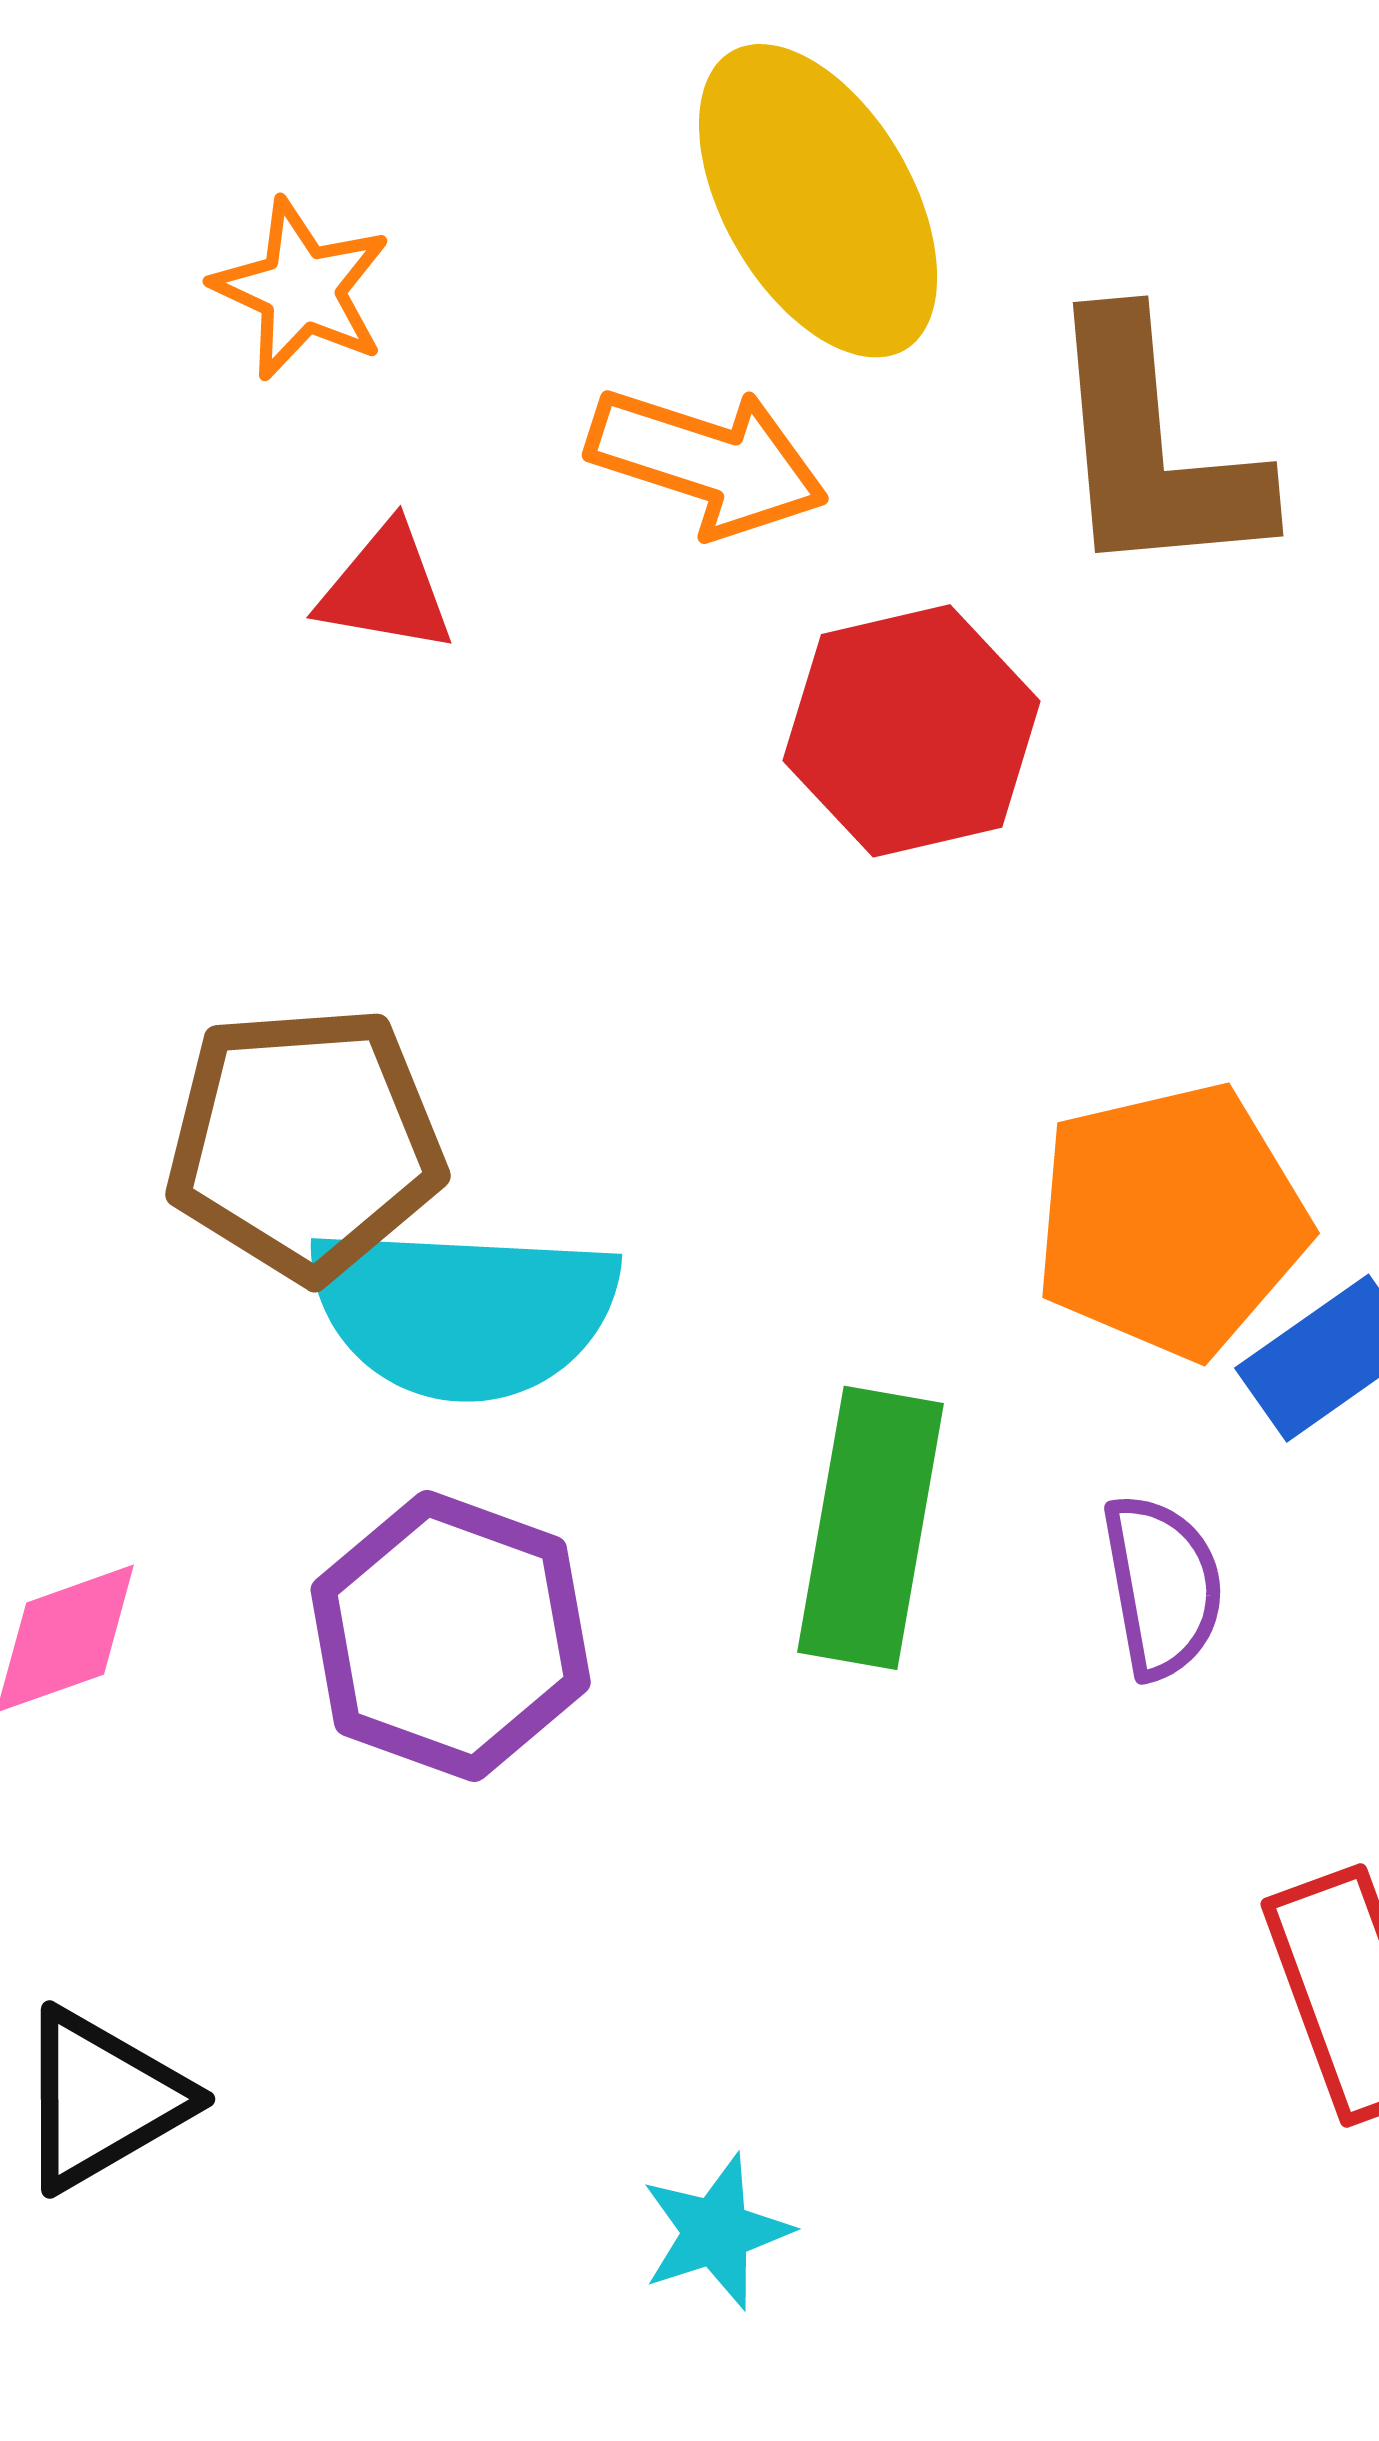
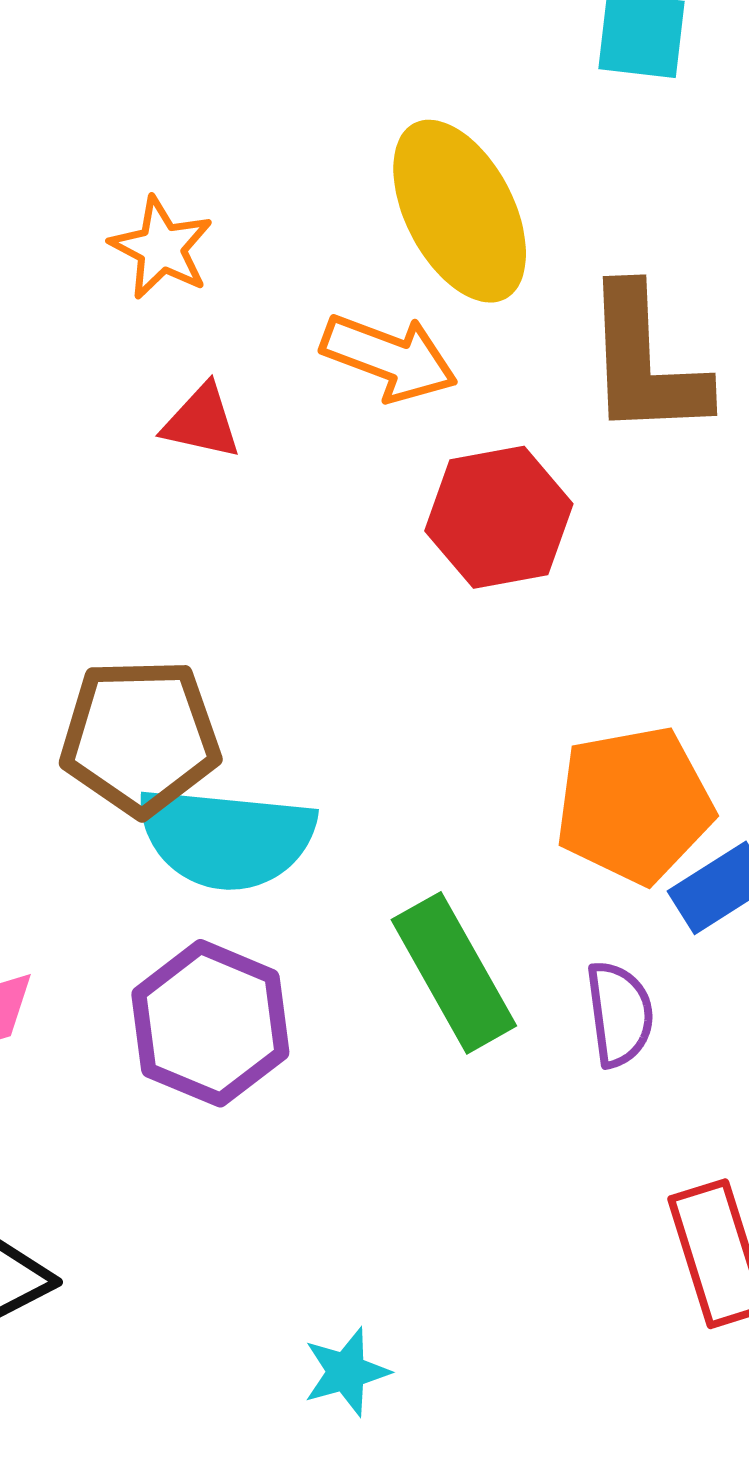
green rectangle: (870, 1528) -> (454, 973), turned -42

